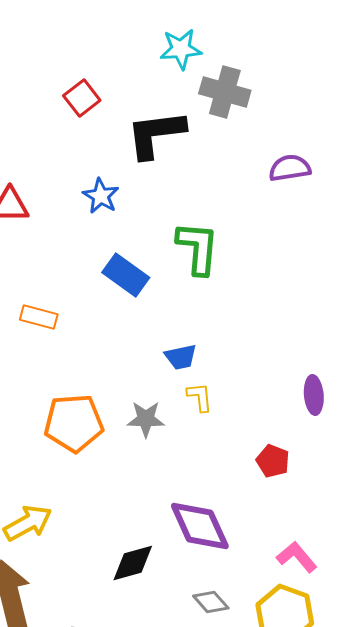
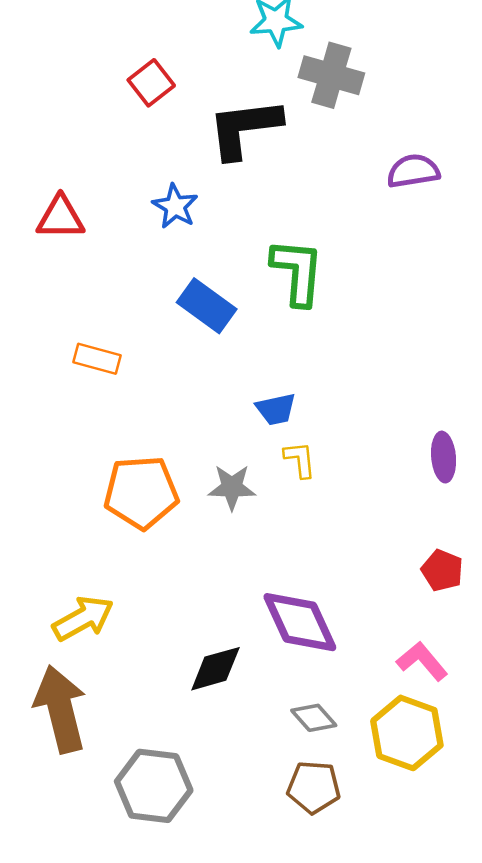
red pentagon: (273, 461) -> (442, 570), moved

